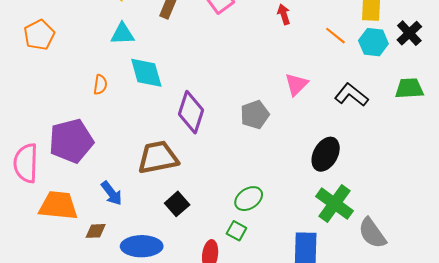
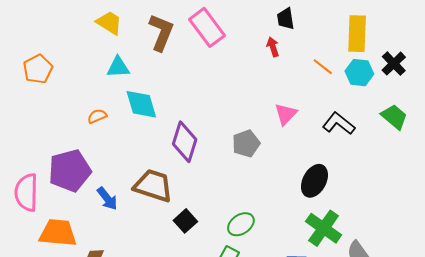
orange semicircle: (100, 85) -> (97, 116), turned -120
green trapezoid: (409, 88) -> (394, 117), turned 44
brown trapezoid: (158, 157) -> (153, 186), turned 30
blue arrow: (112, 193) -> (107, 199), moved
black square: (177, 204) -> (185, 221), moved

